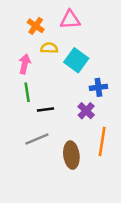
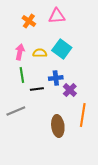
yellow semicircle: (49, 48) -> (40, 53), moved
blue cross: (98, 87) -> (56, 78), moved
gray line: (37, 139) -> (16, 111), moved

